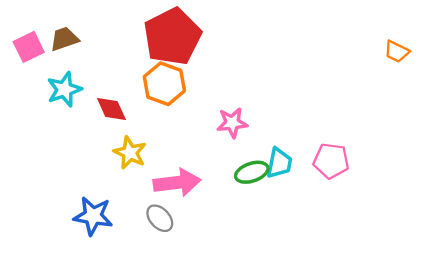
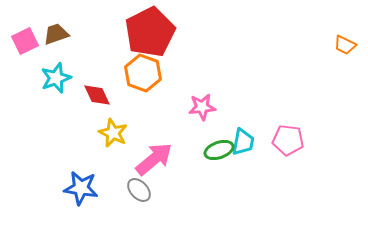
pink arrow: (177, 183) -> (154, 159), turned -33

